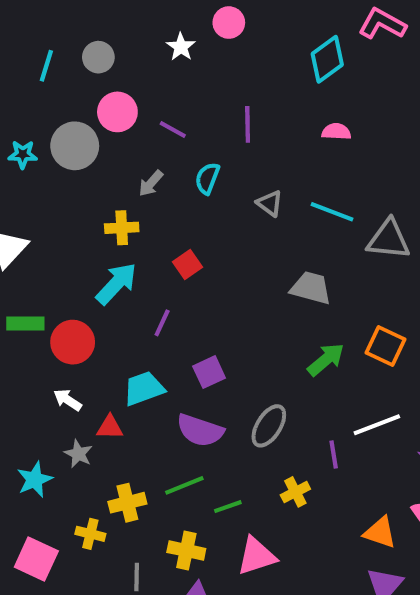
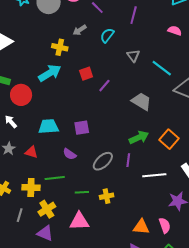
purple line: (162, 323) -> (104, 86), moved
red triangle: (110, 427) -> (31, 152), moved
purple semicircle: (200, 430) -> (70, 154), size x0.6
purple line: (334, 455) -> (128, 160), moved
yellow cross: (127, 503) -> (31, 188), moved
green line: (228, 507) -> (82, 192), moved
orange triangle: (380, 532) -> (141, 227), turned -30
yellow cross: (186, 550) -> (47, 209), turned 30

